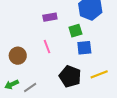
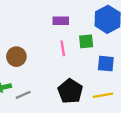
pink line: (47, 47) -> (63, 48), moved
blue square: (84, 48) -> (106, 64), moved

